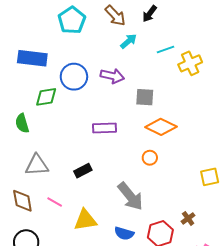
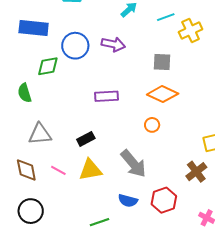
gray square: (145, 97) -> (162, 62), moved
brown cross: (188, 218) -> (196, 172), moved, size x1.5
yellow triangle: (85, 220) -> (90, 170), moved

